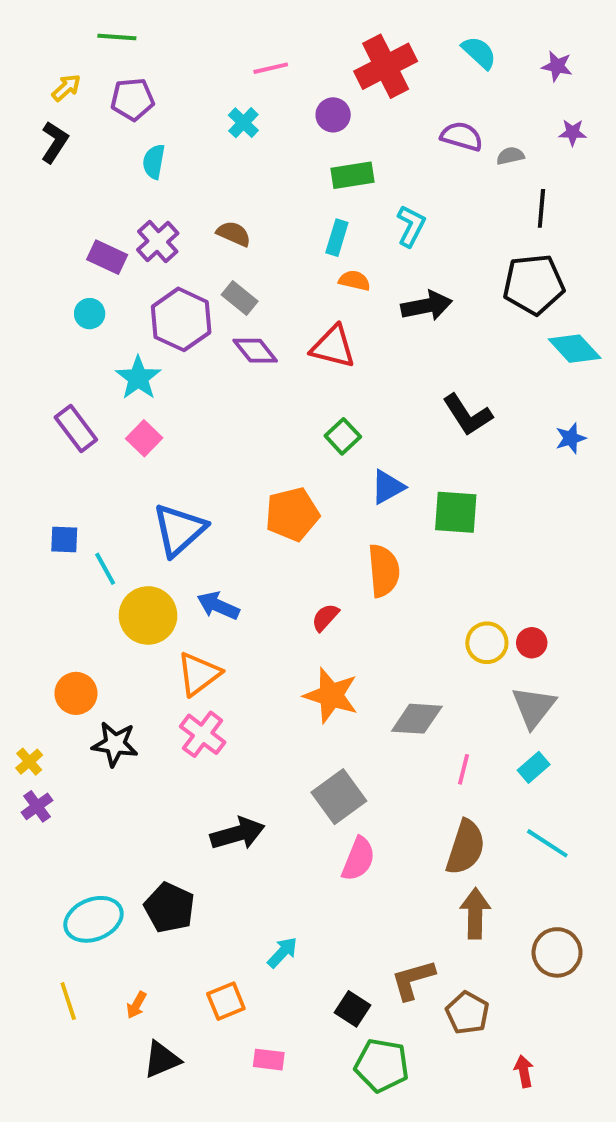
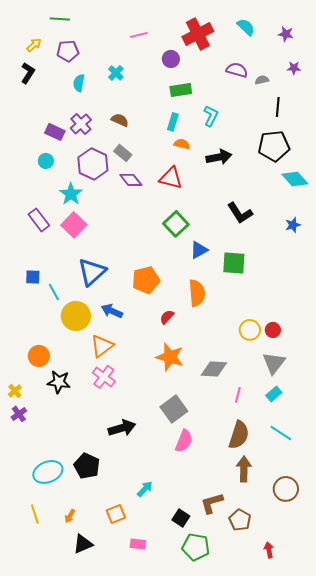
cyan cross: (243, 123) -> (116, 73), moved
green square: (343, 436) -> (176, 224), size x1.4
pink square: (144, 438) -> (74, 225), size x1.4
orange pentagon: (292, 514) -> (146, 280), moved

